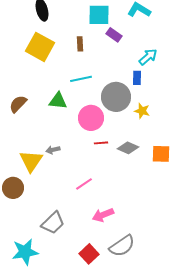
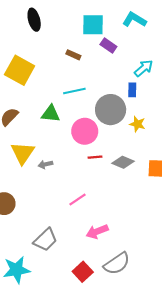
brown rectangle: (80, 44) -> (73, 55), turned -64
yellow square: (40, 47) -> (20, 70), moved
yellow triangle: (31, 161) -> (23, 153), moved

